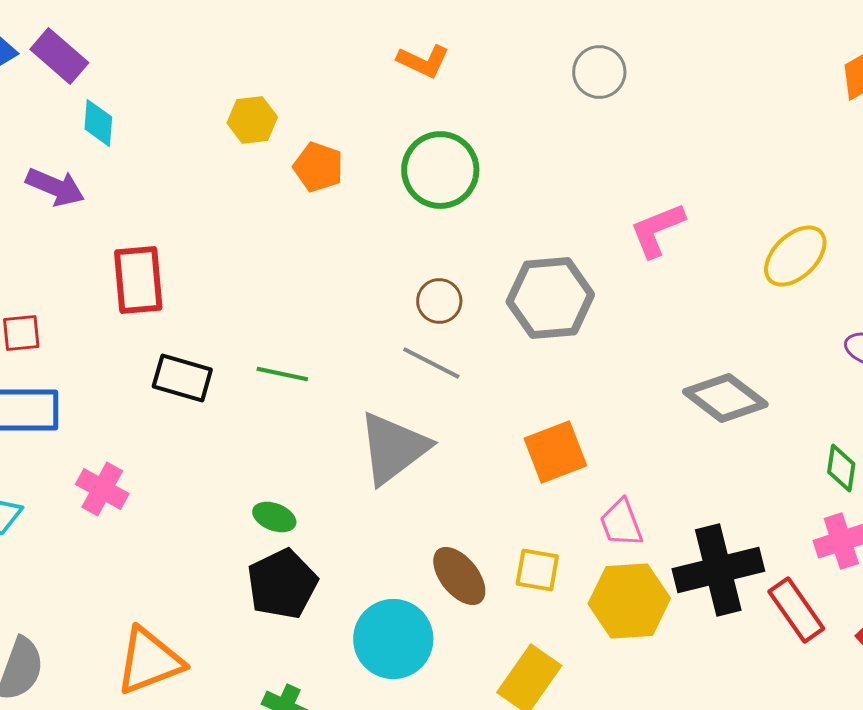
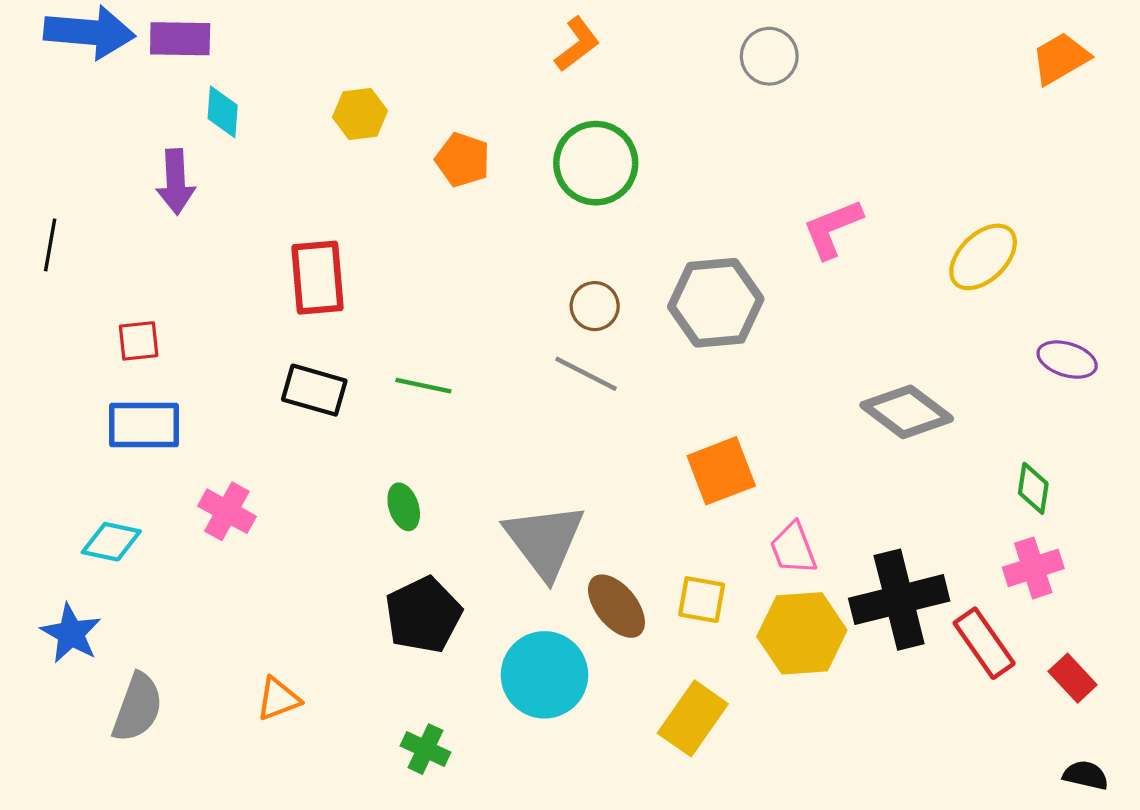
purple rectangle: (59, 56) -> (180, 39), turned -40
orange L-shape: (423, 61) -> (577, 44), turned -62
yellow hexagon: (252, 120) -> (360, 114), moved
purple arrow: (55, 187) -> (176, 182), turned 64
red rectangle: (138, 280) -> (318, 278), moved
gray triangle: (393, 448) -> (544, 541), moved, turned -30
green ellipse: (274, 517) -> (404, 507), moved, turned 51
orange triangle: (149, 661) -> (278, 699), size x0.6

